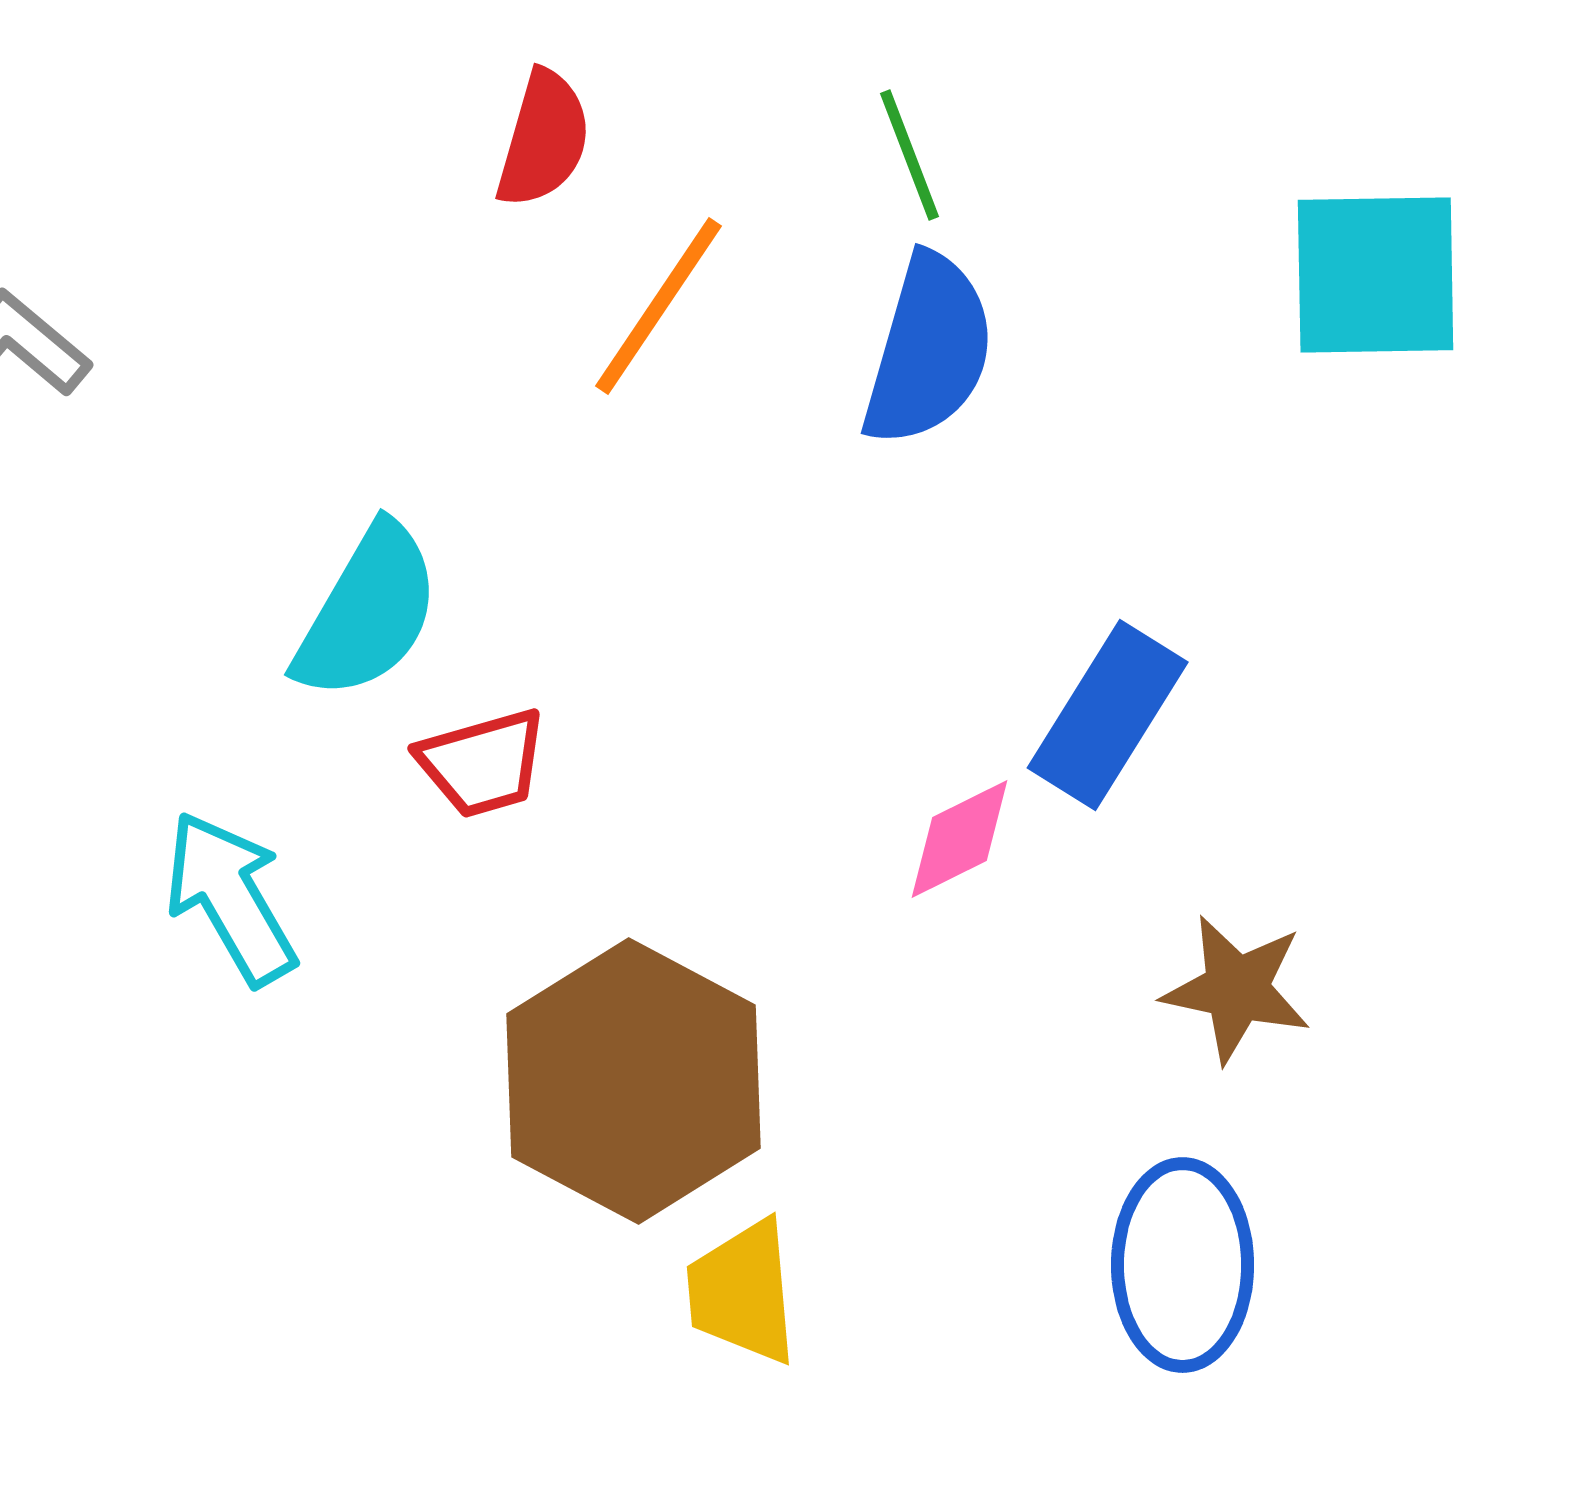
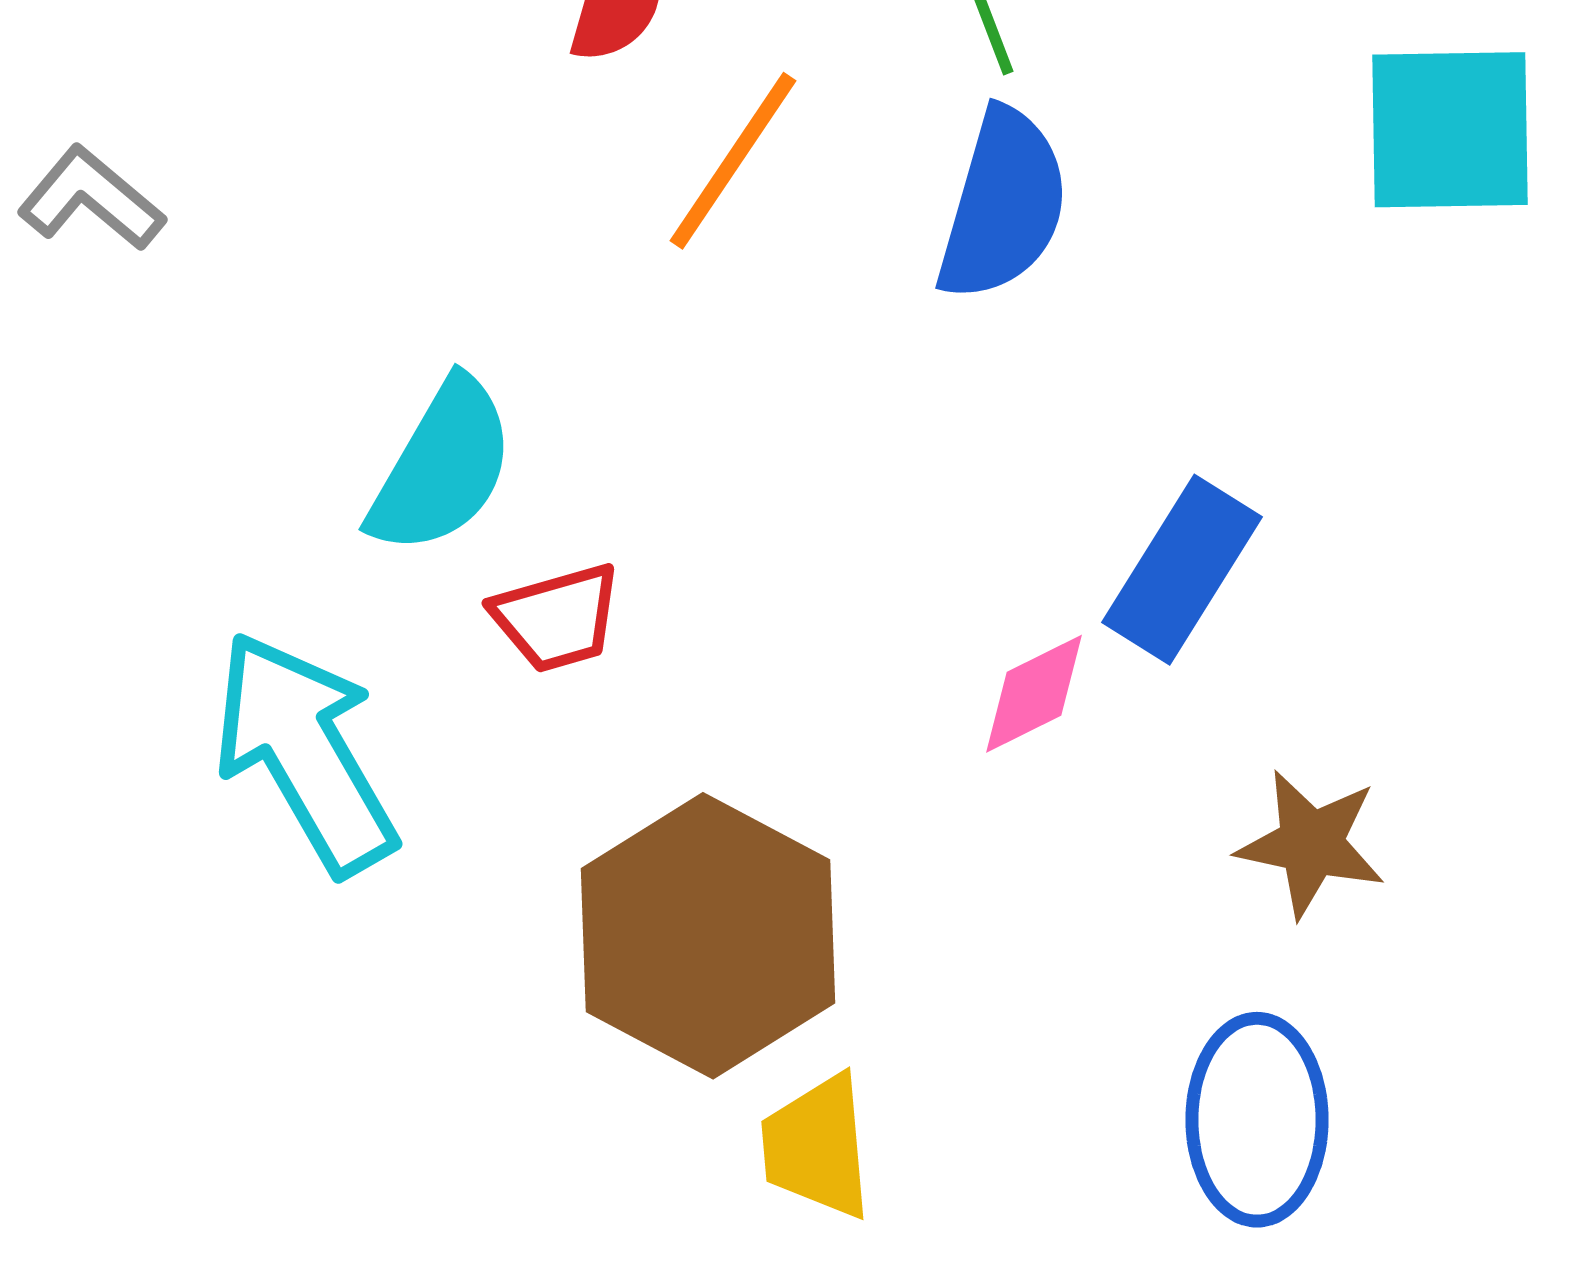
cyan arrow: (231, 898) -> (305, 753), size x1.4

